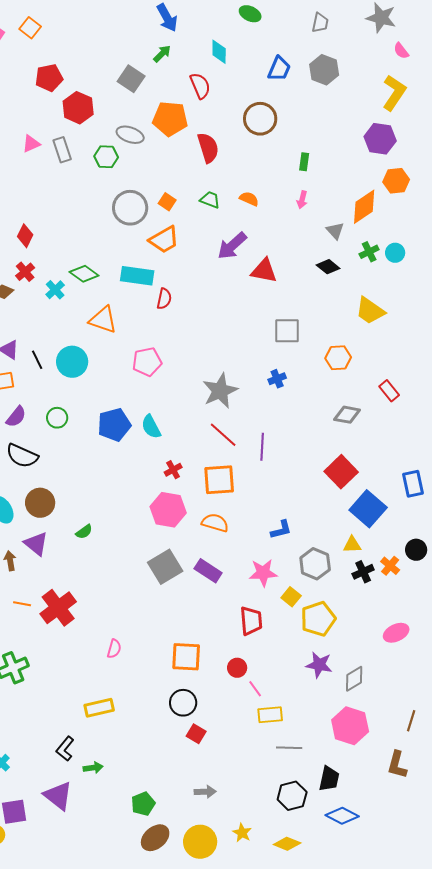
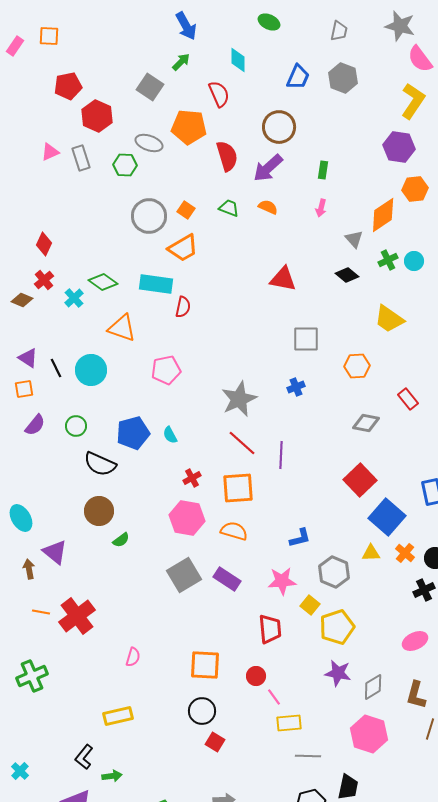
orange square: (30, 28) -> (49, 36), turned -35
pink semicircle: (401, 51) -> (420, 59), size x1.6
purple arrow: (232, 246) -> (268, 168), moved
cyan semicircle: (151, 427) -> (170, 435), size x0.7
black semicircle: (22, 456) -> (100, 464), moved
brown circle: (40, 503) -> (99, 511), moved
green semicircle: (84, 532) -> (121, 540), moved
orange cross: (390, 566) -> (405, 553), moved
black cross: (363, 572) -> (424, 590), moved
brown L-shape: (397, 765) -> (416, 695), moved

